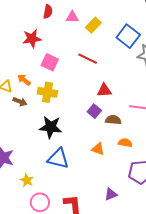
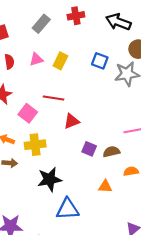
blue square: (128, 36) -> (100, 61), size x0.7
red line: (88, 59) -> (54, 98), moved
pink square: (50, 62) -> (28, 113), turned 30
red triangle: (104, 90) -> (72, 121), moved

